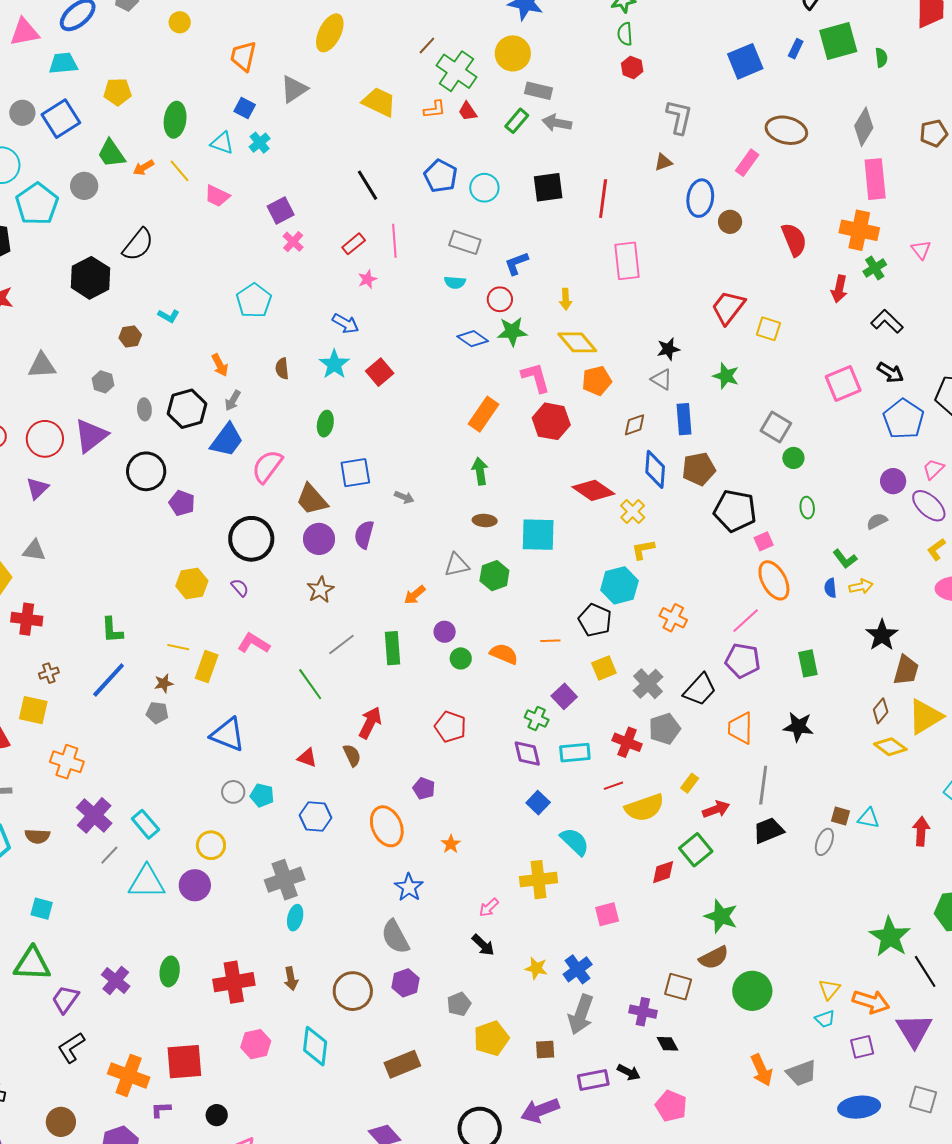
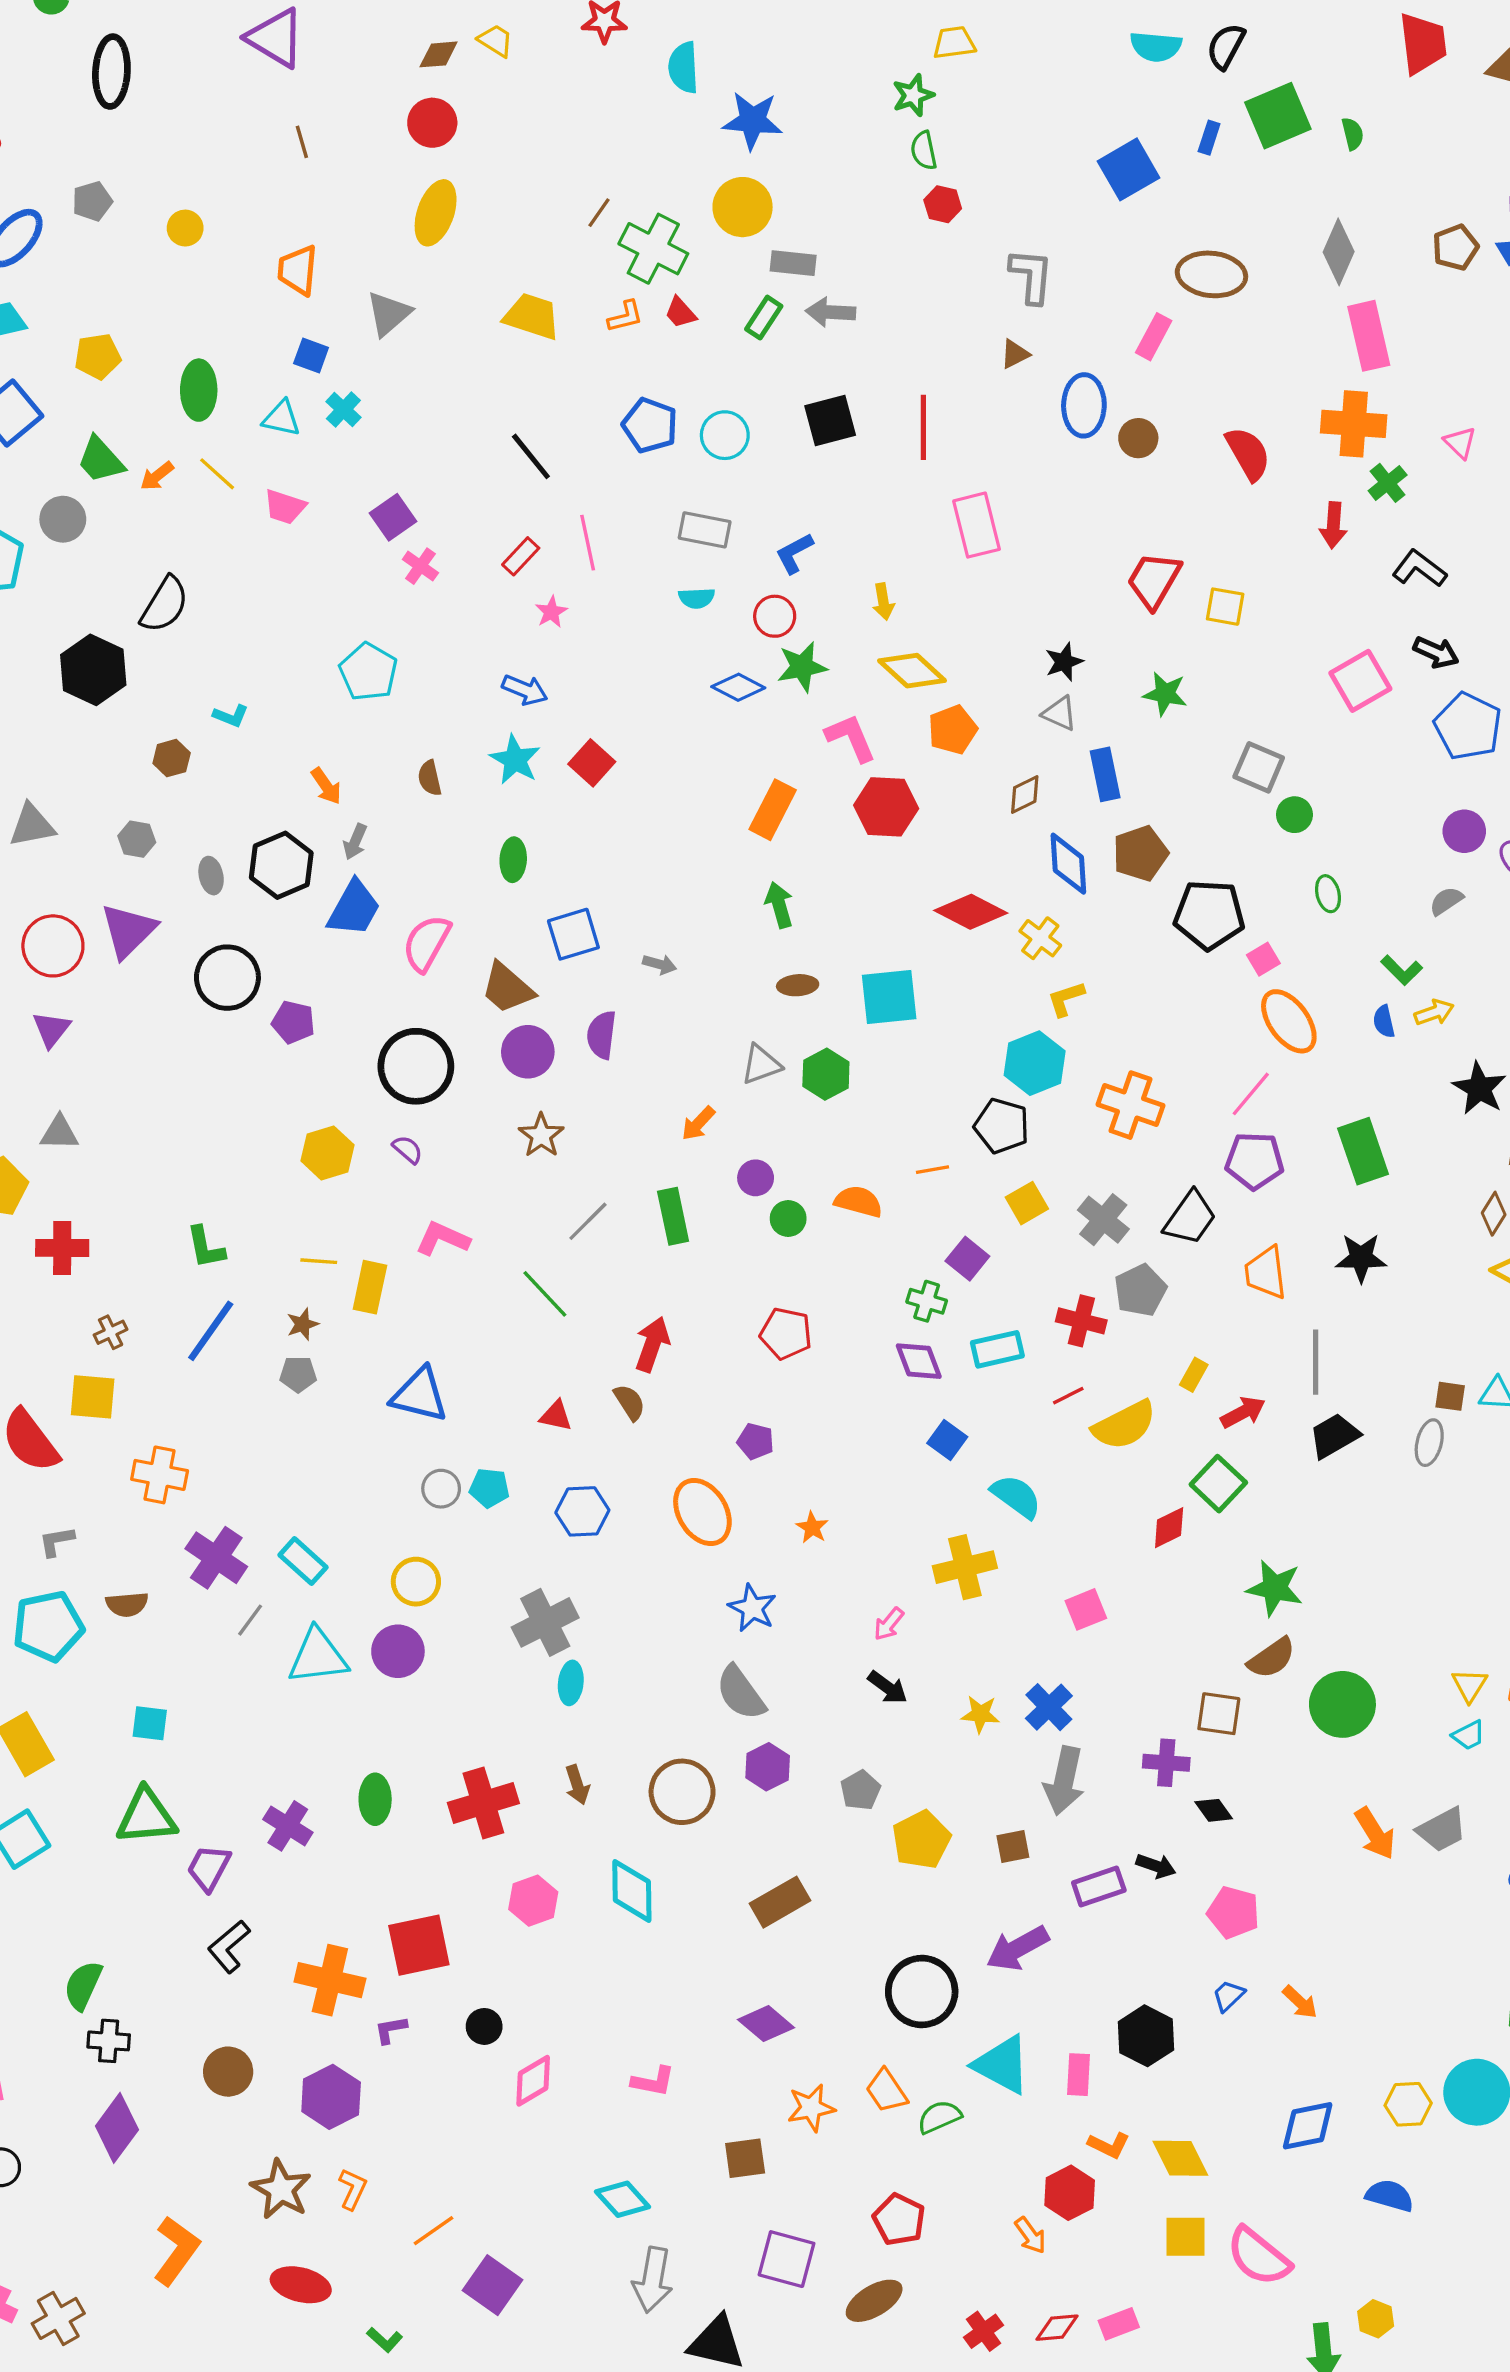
orange cross: (673, 618) -> (1130, 1105), size x1.4
green rectangle: (808, 663) -> (1363, 1151), size x1.4

